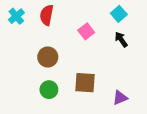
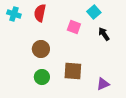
cyan square: (119, 14) -> (94, 12), moved
cyan cross: (16, 16) -> (14, 14), turned -32
pink square: (86, 31) -> (74, 27), turned -32

